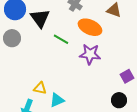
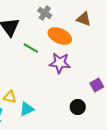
black circle: (119, 100) -> (78, 107), moved

